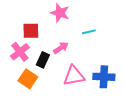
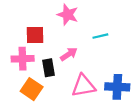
pink cross: (20, 52) -> (23, 59), turned 36
black rectangle: (43, 60) -> (49, 68), turned -35

